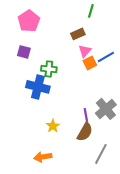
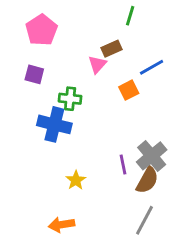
pink triangle: (85, 51) -> (97, 64), moved
blue line: (106, 57) -> (152, 67), moved
brown semicircle: (85, 132) -> (147, 180), moved

